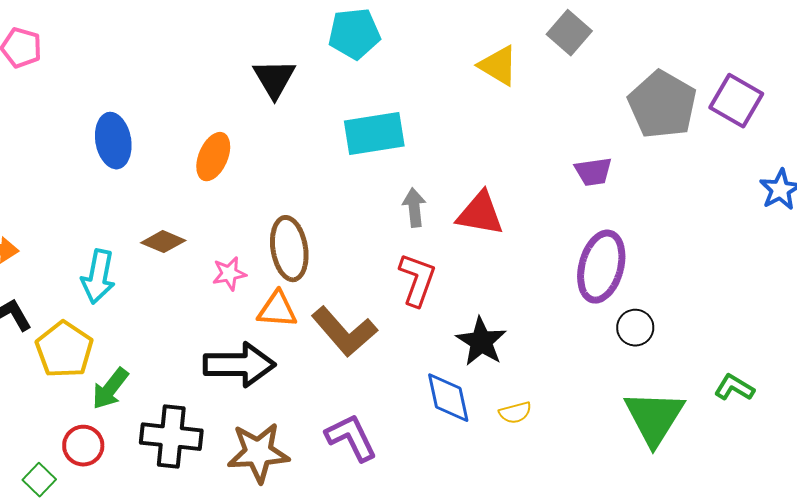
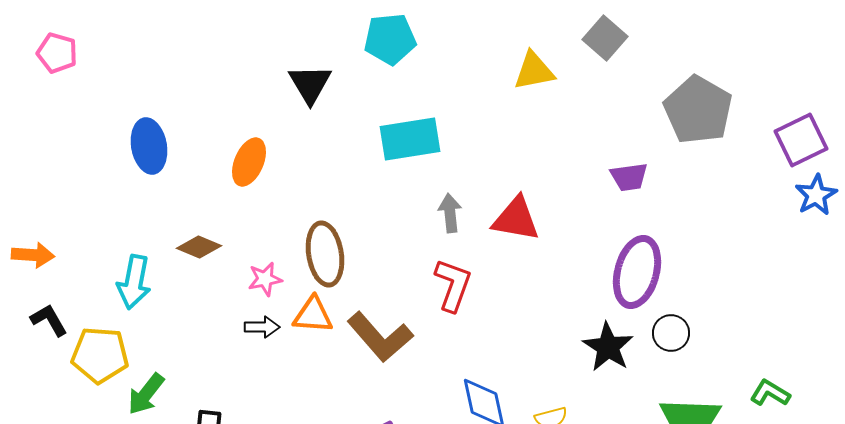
yellow triangle: (498, 66) -> (534, 71), turned -42
purple square: (736, 101) -> (801, 140), moved, turned 34
black star: (481, 342) -> (608, 347), moved
yellow pentagon: (64, 350) -> (100, 355), turned -30
black arrow: (239, 365) -> (262, 327), moved, size x0.5

